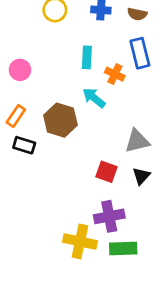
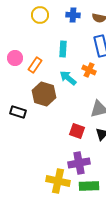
orange cross: (115, 74) -> (89, 70), moved
orange rectangle: (16, 116) -> (35, 65), moved

